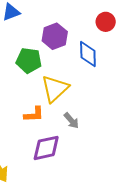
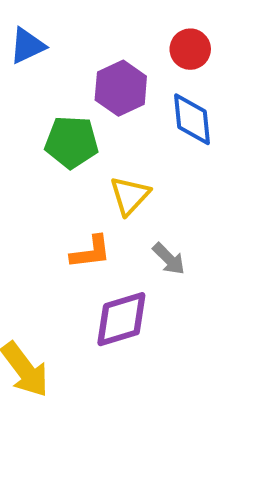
red circle: (106, 22) -> (190, 49), moved
yellow triangle: (55, 89) -> (130, 196), size x0.7

